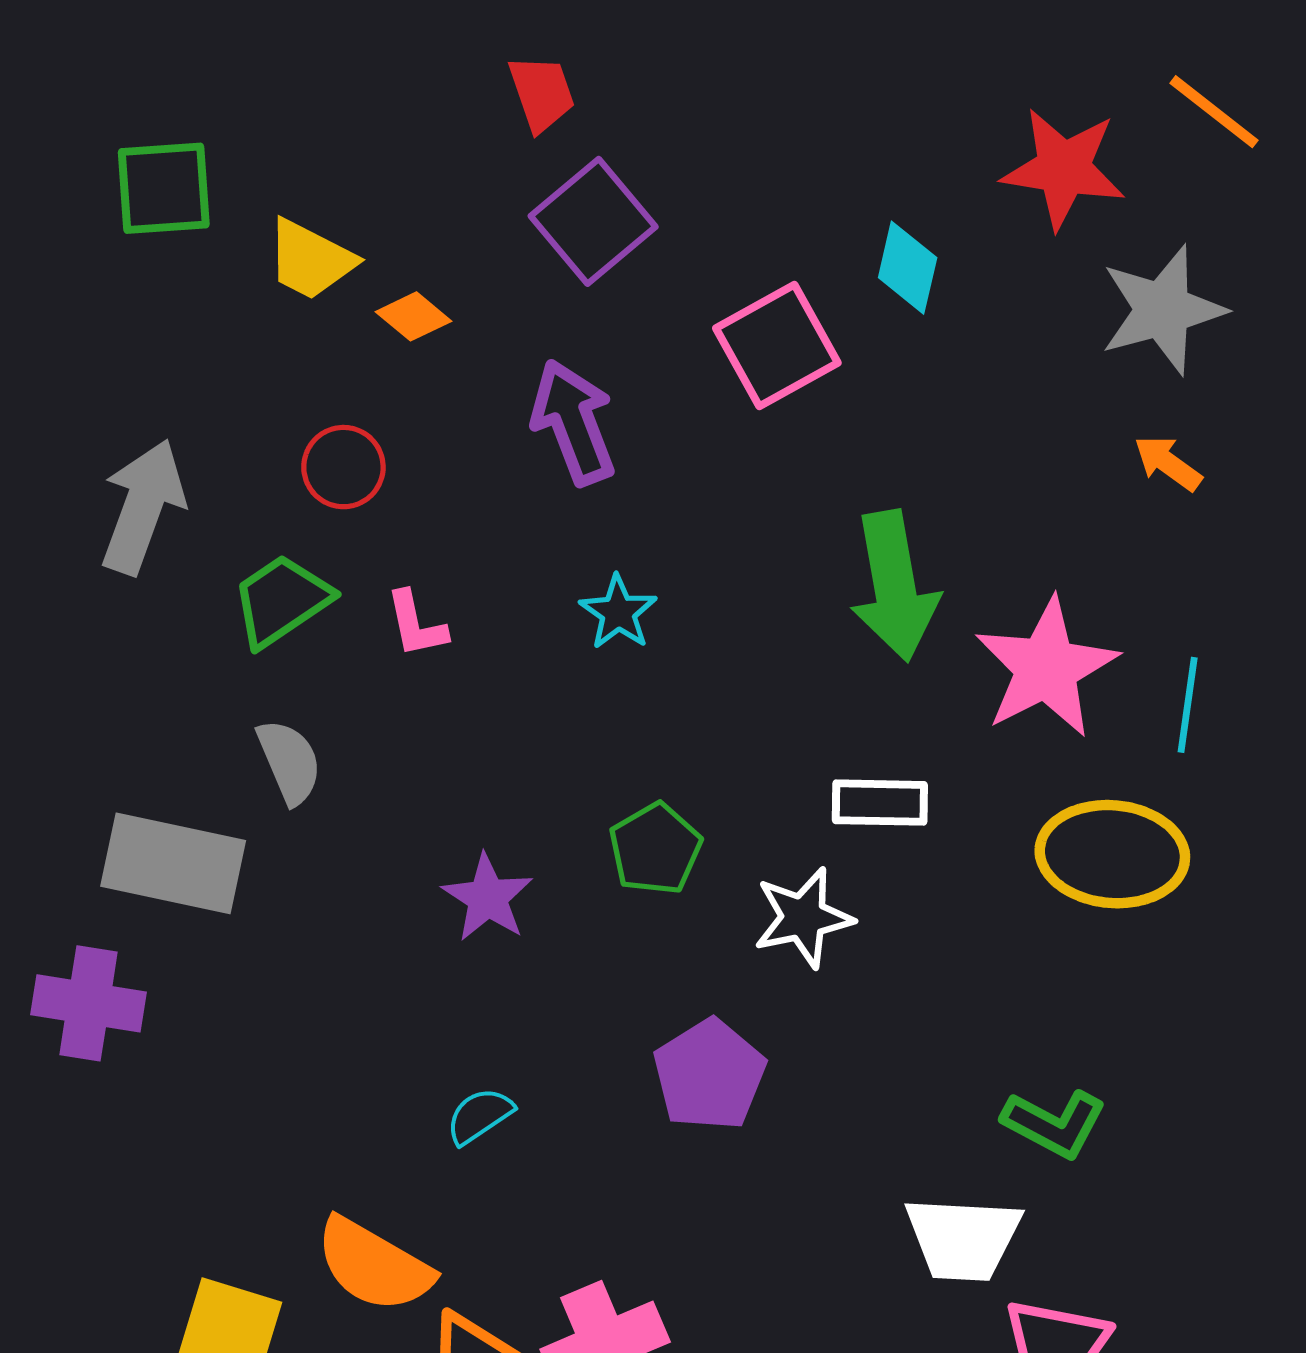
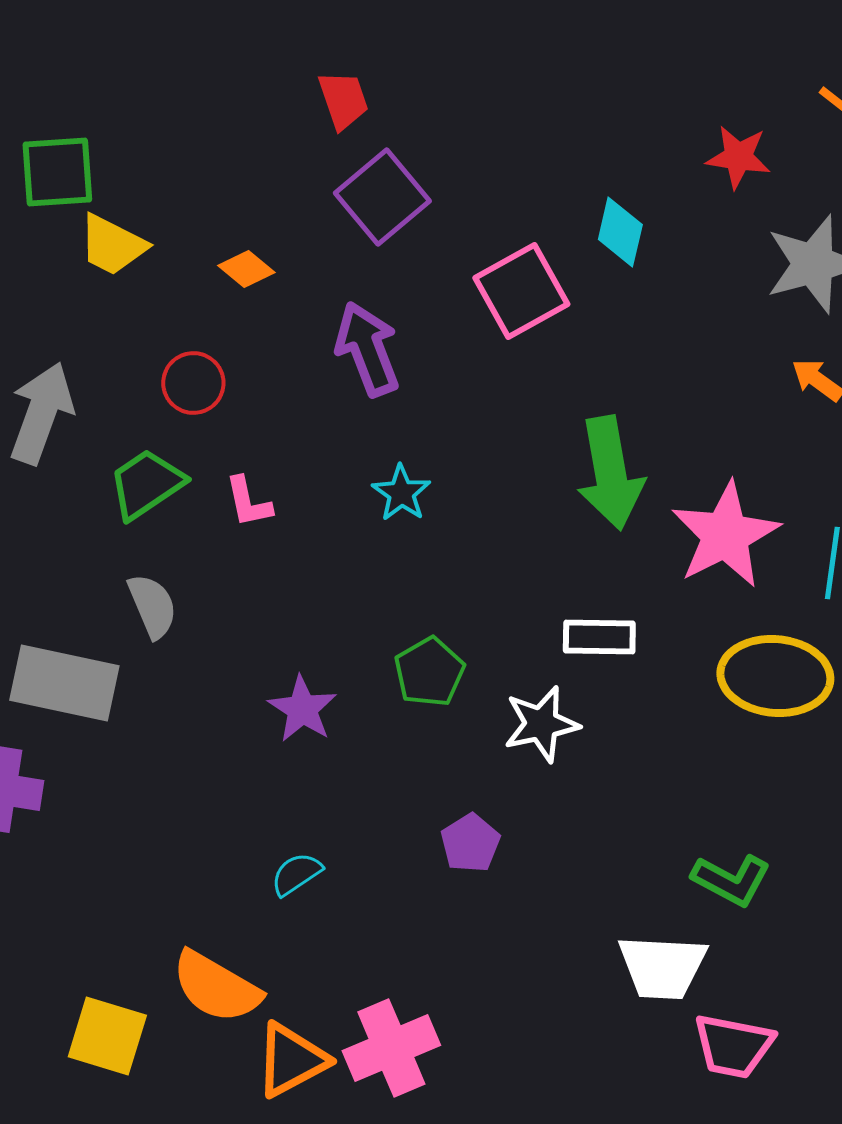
red star: (1063, 168) -> (738, 157), size x0.7
yellow trapezoid: (310, 260) -> (112, 245), moved
purple pentagon: (709, 1075) -> (470, 843), size x0.7

